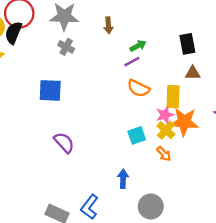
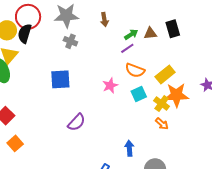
brown triangle: (193, 73) -> (150, 33), moved
yellow rectangle: (173, 97) -> (165, 75), turned 54
pink star: (165, 115) -> (110, 86), moved
cyan square: (137, 135) -> (139, 94), moved
purple semicircle: (64, 143) -> (77, 122), turned 90

